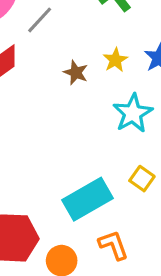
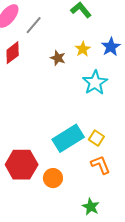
yellow square: (142, 179) -> (96, 138), moved
orange L-shape: (113, 245) -> (100, 165), moved

